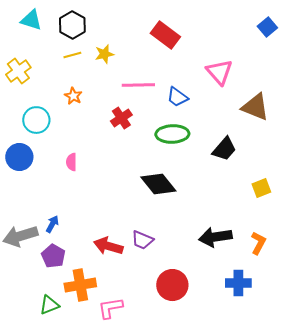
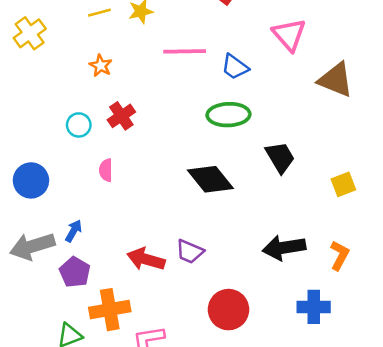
red cross: (121, 118) -> (121, 116), moved
cyan circle: (36, 120) -> (79, 125), moved, size x0.7
black trapezoid: (224, 149) -> (280, 157), moved, turned -72
blue circle: (19, 157) -> (31, 180), moved
pink semicircle: (71, 162) -> (106, 170), moved

